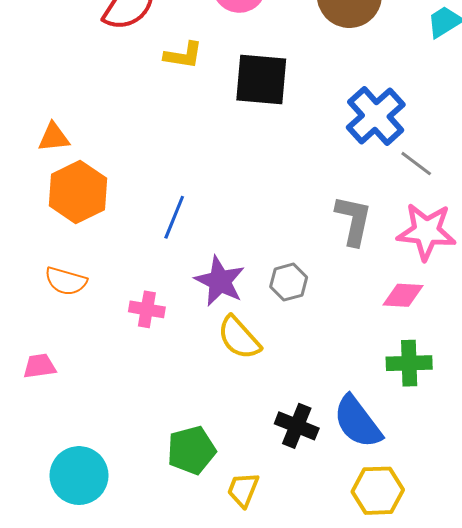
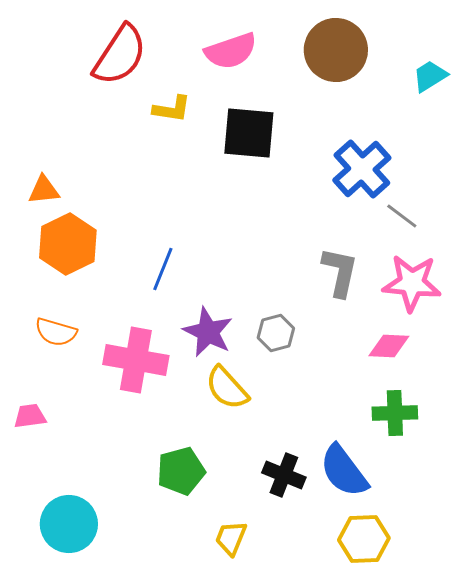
pink cross: (147, 309) -> (136, 360), size x1.8
green pentagon: (191, 450) -> (181, 471), moved

